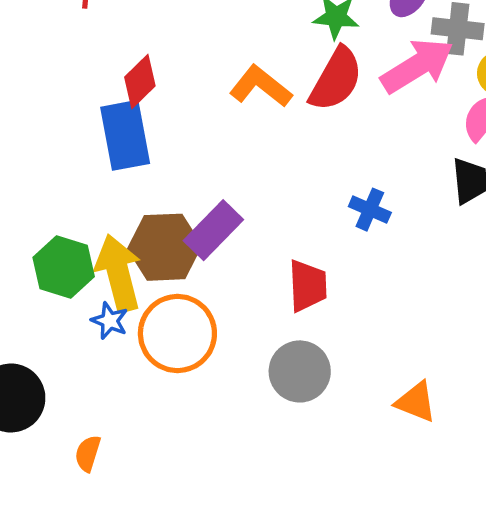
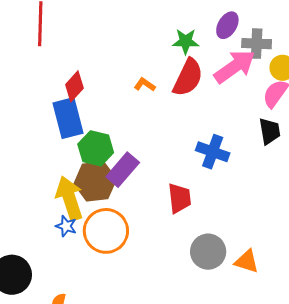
orange L-shape: (261, 86) -> (145, 85), size x0.6
blue cross: (370, 210) -> (213, 152), size x1.4
green hexagon: (64, 267) -> (96, 148), moved
gray circle: (300, 371) -> (208, 252), moved

